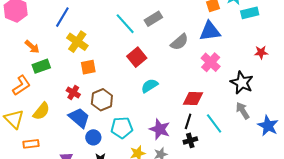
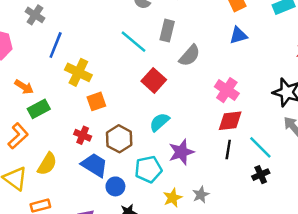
gray rectangle: (153, 19) -> (167, 31), turned -36
blue triangle: (210, 31) -> (238, 35), size x0.7
gray semicircle: (179, 42) -> (190, 56), moved
pink cross: (211, 62) -> (227, 90), moved
cyan semicircle: (150, 86) -> (159, 122), moved
purple star: (160, 129) -> (181, 152), moved, turned -30
black cross: (190, 140) -> (261, 175), moved

